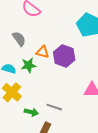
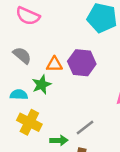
gray line: (54, 107) -> (85, 127), turned -42

